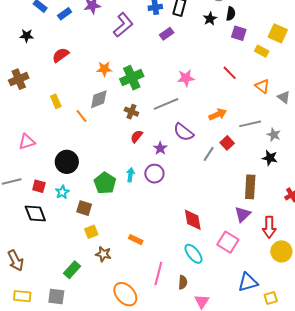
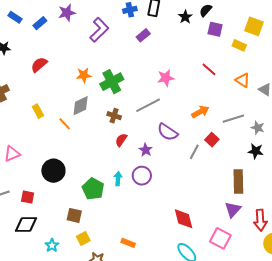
black semicircle: (231, 14) -> (206, 10), turned -144
cyan star: (62, 192) -> (52, 245), moved
black diamond: (35, 213) -> (26, 225), turned -65

